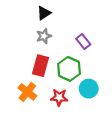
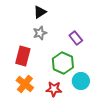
red rectangle: (41, 66) -> (23, 56), moved

